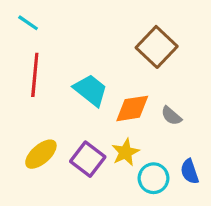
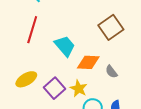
yellow star: (125, 152) -> (79, 89), turned -30

